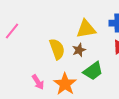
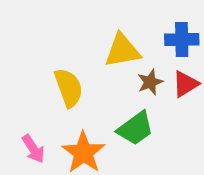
brown star: (79, 50) -> (150, 82), moved

